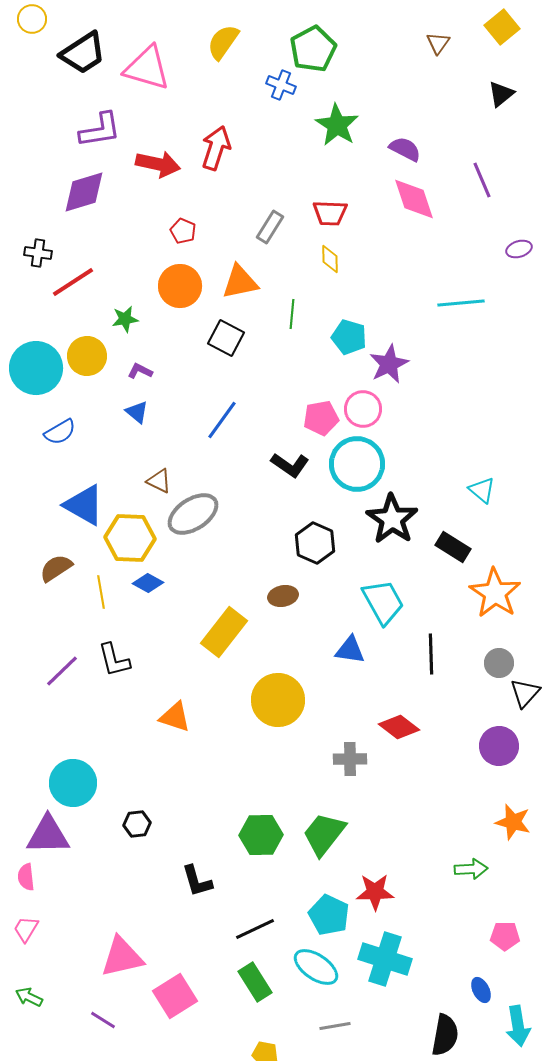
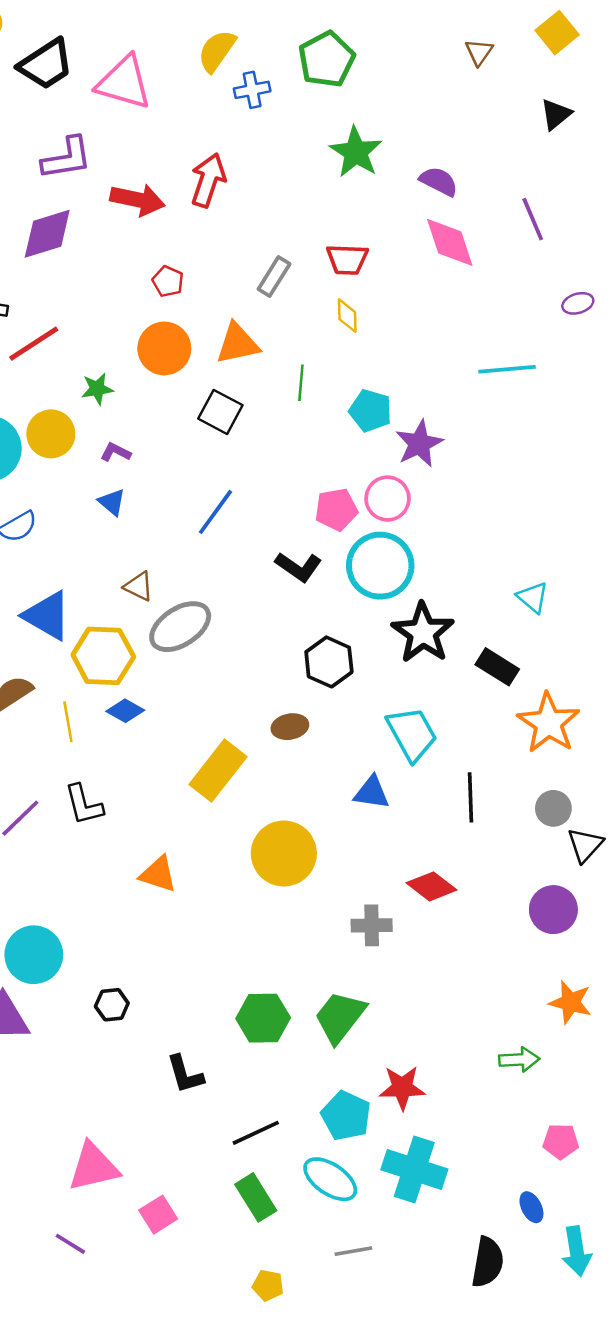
blue cross: (281, 85) -> (252, 90), moved, turned -32
pink square: (175, 996) -> (158, 1215), size x0.7

